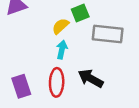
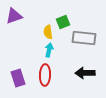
yellow semicircle: (61, 26) -> (48, 32), turned -56
black arrow: (91, 78) -> (85, 73), moved, turned -30

